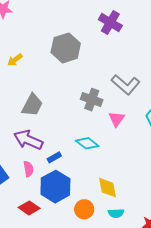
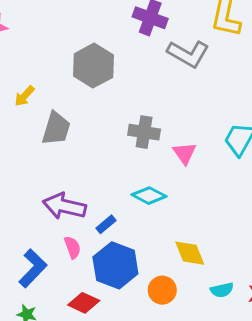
gray L-shape: (126, 85) -> (188, 54), moved
gray trapezoid: (32, 105) -> (56, 128), moved
cyan semicircle: (116, 213) -> (222, 290), moved

